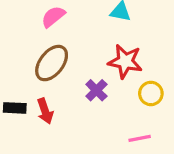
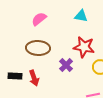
brown ellipse: (52, 63) -> (38, 48), turned 55

